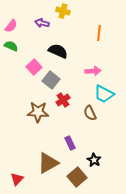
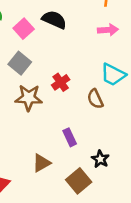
pink square: (34, 67) -> (24, 29), moved
pink arrow: (93, 71) -> (108, 30), moved
gray square: (51, 80) -> (20, 63), moved
brown triangle: (48, 163) -> (41, 163), size x0.7

